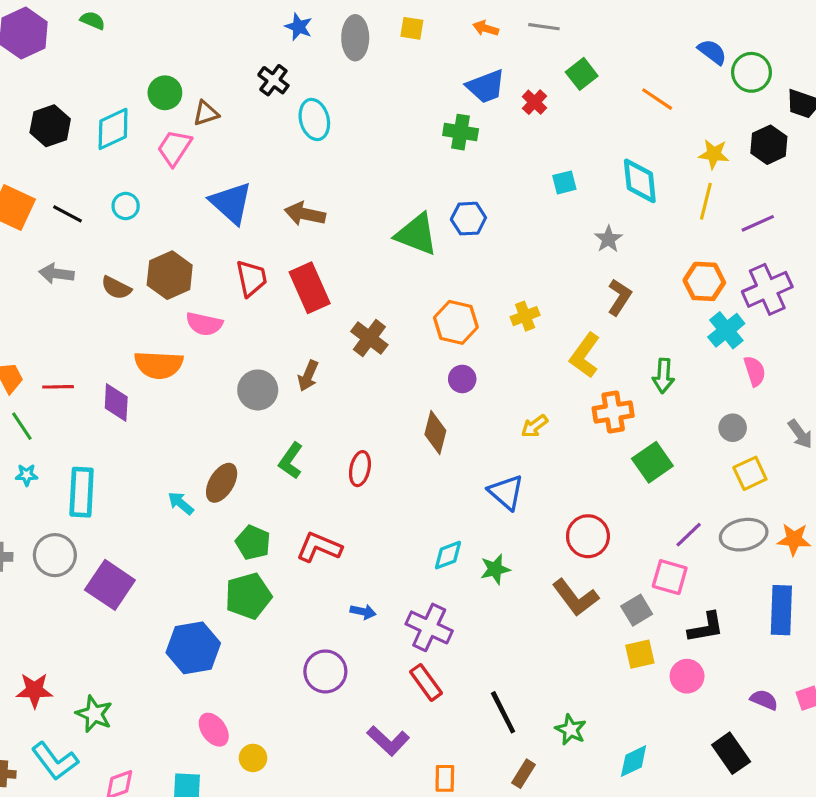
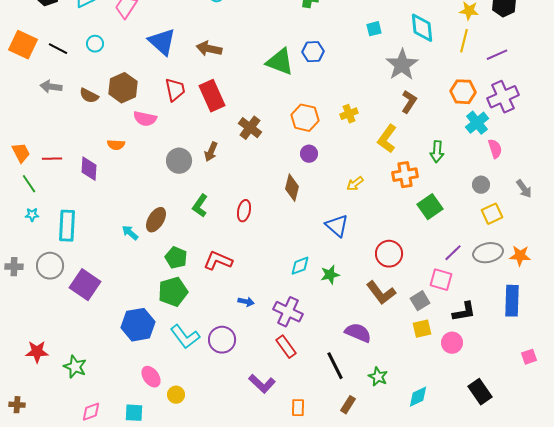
gray star: (608, 239) -> (402, 65), size x1.8
orange semicircle: (159, 365) -> (116, 145), size x0.6
purple semicircle: (764, 700) -> (358, 333), moved, size x1.5
cyan L-shape: (55, 761) -> (185, 337), moved

